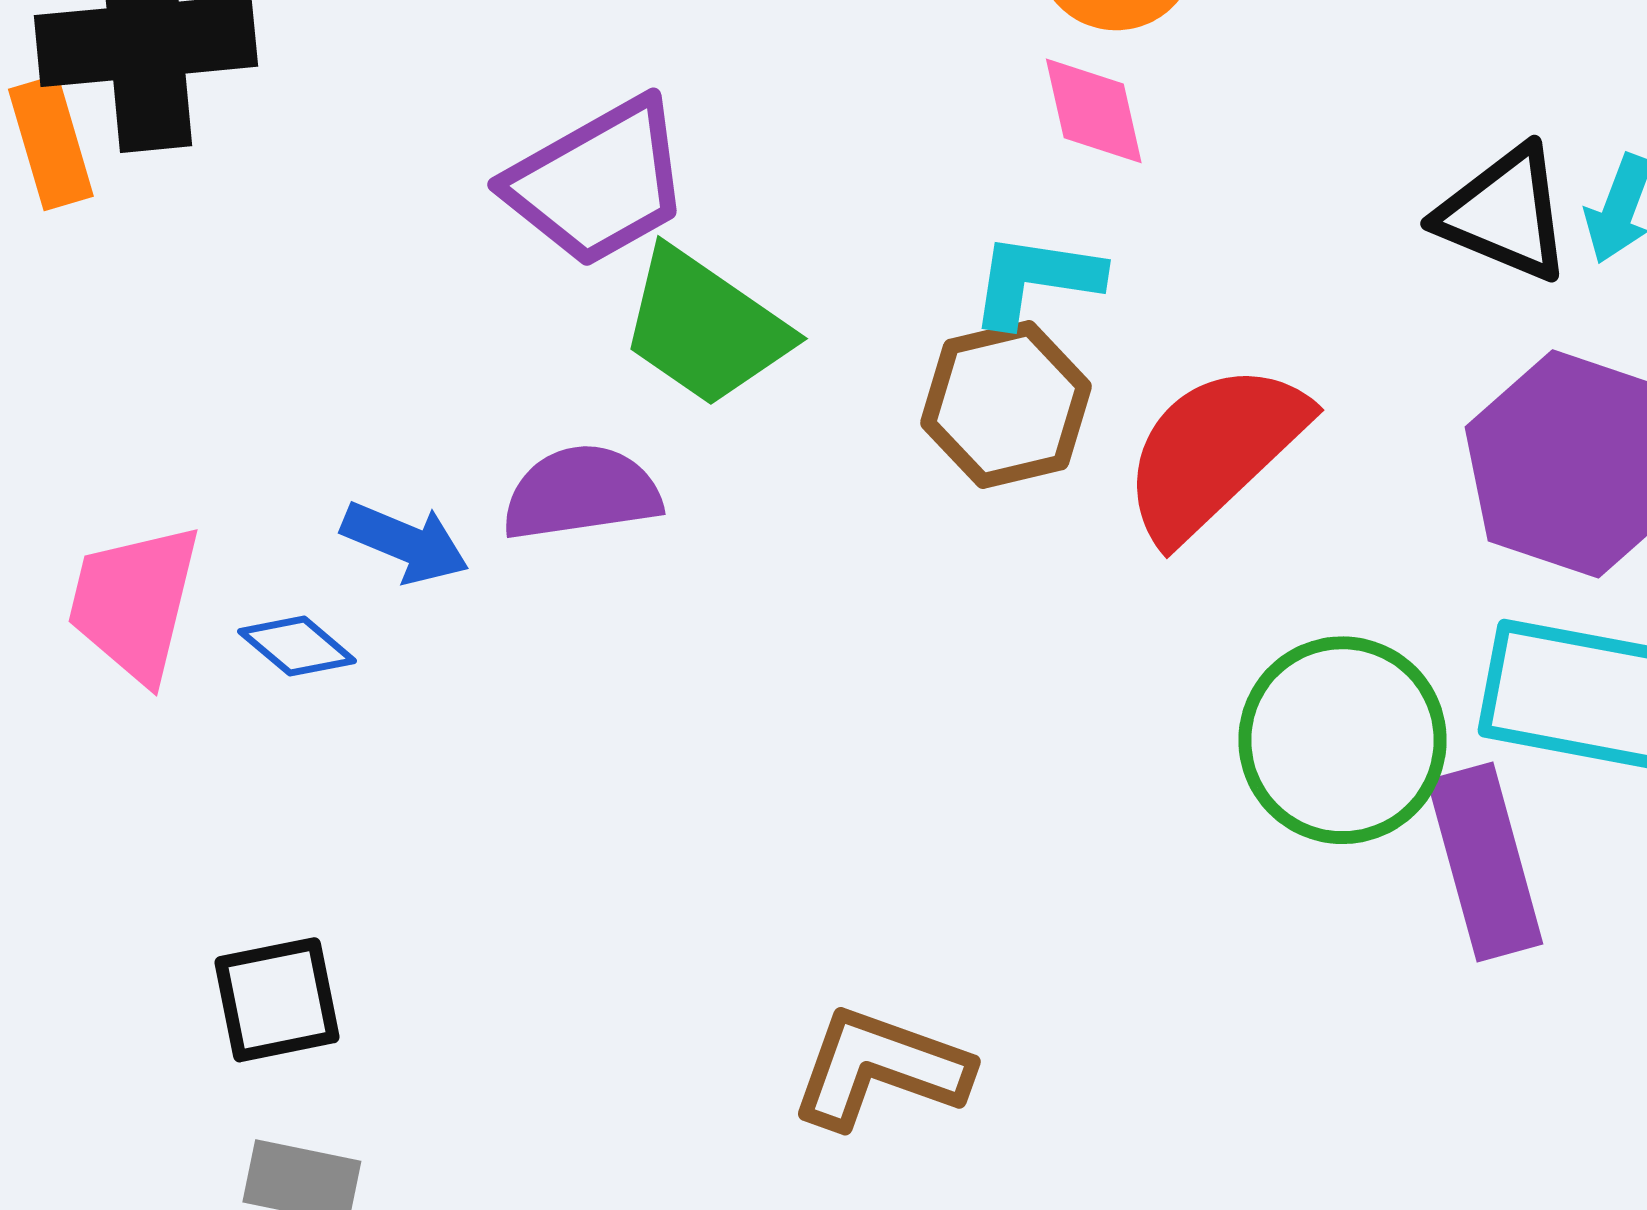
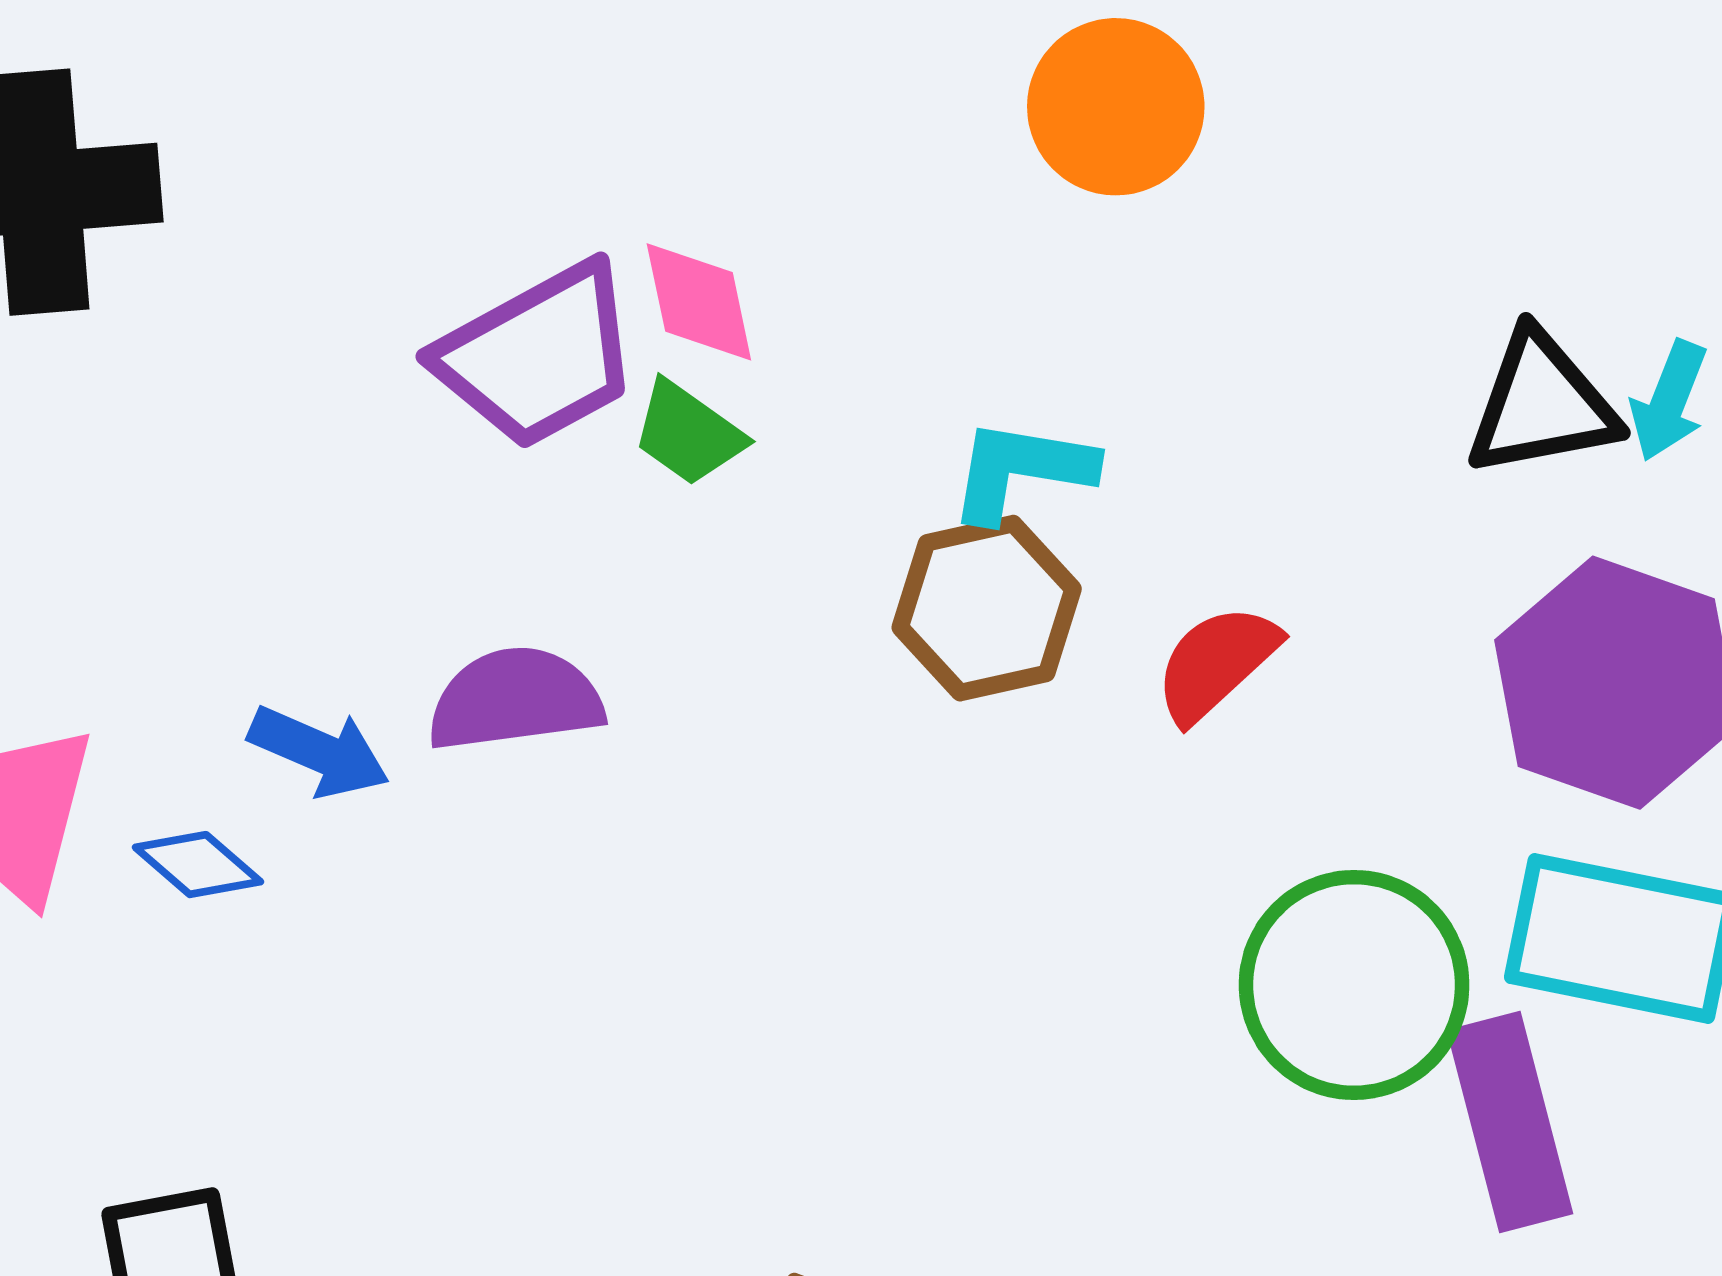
pink diamond: (1094, 111) -> (699, 302), moved
black triangle: (1505, 214) -> (1542, 404), turned -34
green trapezoid: (705, 327) -> (688, 433), moved, size x0.6
red semicircle: (1214, 451) -> (1216, 663), size x0.6

